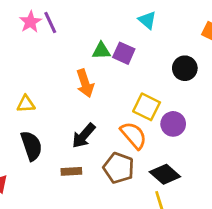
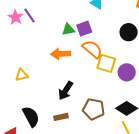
purple square: (124, 53) -> (84, 29), turned -35
orange arrow: (85, 83) -> (61, 54), turned 114
orange semicircle: (134, 135) -> (92, 49), moved
black semicircle: (31, 146) -> (31, 117), moved

